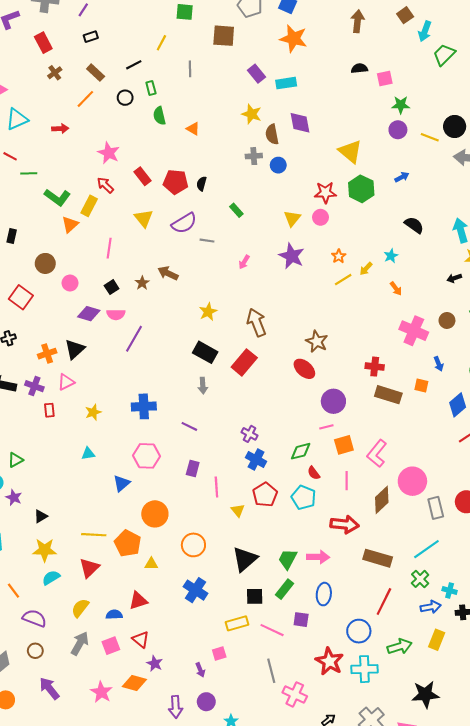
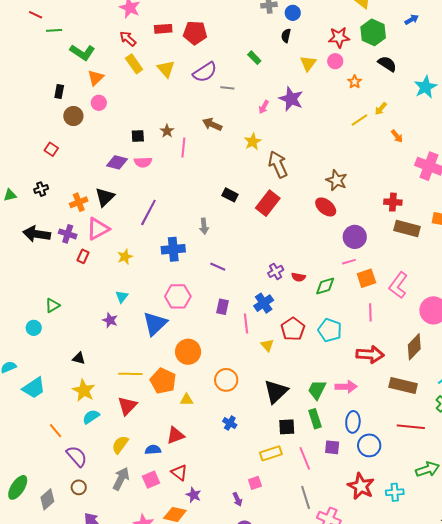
red rectangle: (142, 176) -> (163, 29), turned -54
black semicircle: (202, 184) -> (286, 36), moved
yellow rectangle: (89, 206) -> (134, 64), moved, turned -60
black semicircle: (414, 225) -> (387, 64), moved
black rectangle: (12, 236) -> (59, 92), moved
pink line: (109, 248) -> (183, 147), moved
purple star: (292, 256) -> (291, 99), moved
orange star: (339, 256) -> (355, 82), moved
cyan star: (391, 256) -> (425, 87), moved, size x1.6
brown arrow: (168, 273) -> (212, 124), moved
pink circle: (70, 283) -> (99, 103), moved
black square: (112, 287) -> (138, 136), turned 32
orange arrow: (396, 289) -> (397, 136), moved
red square: (21, 297) -> (51, 149), size x0.6
yellow star: (208, 312) -> (253, 142), moved
purple line: (134, 339) -> (148, 212), moved
black rectangle: (205, 352) -> (230, 195), size x0.7
pink triangle: (66, 382) -> (98, 229), size x1.4
gray arrow: (203, 386) -> (204, 226), moved
red rectangle: (49, 410) -> (83, 256), turned 32
purple cross: (250, 434) -> (276, 271), turned 35
cyan triangle: (88, 454) -> (122, 297), turned -40
blue cross: (256, 459) -> (264, 303), moved, turned 30
red semicircle: (314, 473) -> (298, 277), moved, turned -40
blue triangle: (122, 483) -> (155, 324), size x1.5
purple star: (14, 498) -> (110, 320), moved
brown diamond: (382, 500) -> (414, 347), moved
black triangle: (41, 516) -> (79, 358), turned 48
yellow star: (45, 550) -> (84, 390), turned 30
green rectangle: (284, 589) -> (315, 419), turned -54
blue cross: (195, 590) -> (230, 423), size x0.6
red line: (384, 601) -> (411, 427), turned 72
purple semicircle: (34, 618) -> (77, 456), turned 30
pink line: (272, 630) -> (305, 458), turned 45
blue circle: (359, 631) -> (369, 445), moved
cyan cross: (364, 669) -> (395, 492), size x0.7

